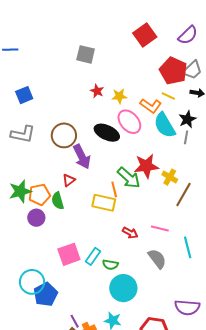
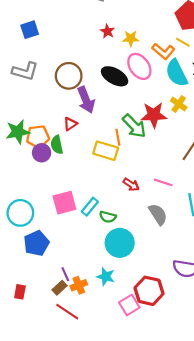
yellow cross: (170, 177) -> (179, 104), moved
purple circle: (36, 218) -> (42, 153), moved
cyan circle: (32, 282) -> (20, 213), moved

